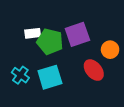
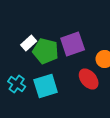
white rectangle: (33, 33) -> (29, 43), turned -35

